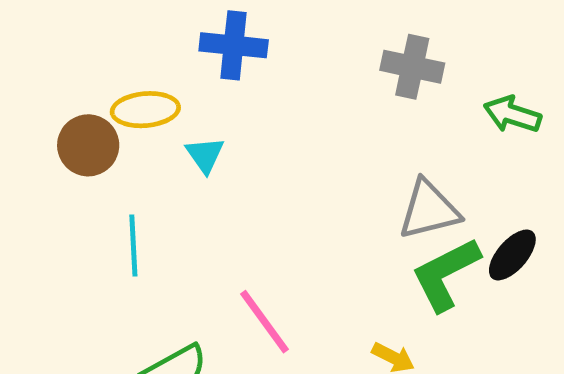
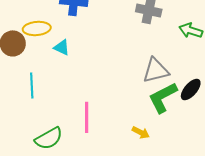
cyan triangle: (205, 155) -> (62, 47), turned -30
pink line: (265, 322) -> (87, 117), turned 36

